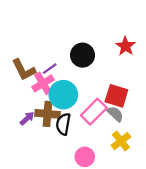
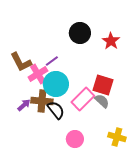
black circle: (83, 55) -> (80, 33), moved
purple line: (50, 69) -> (52, 61), moved
black semicircle: (63, 124) -> (56, 110), turned 132
yellow cross: (121, 141) -> (117, 137), moved, turned -36

